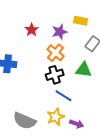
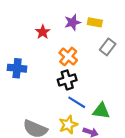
purple star: (60, 32) -> (72, 22), moved
green triangle: (84, 70) -> (101, 111), moved

